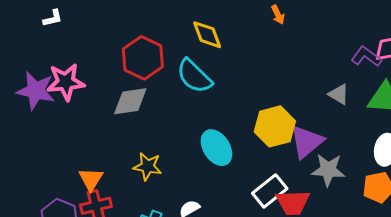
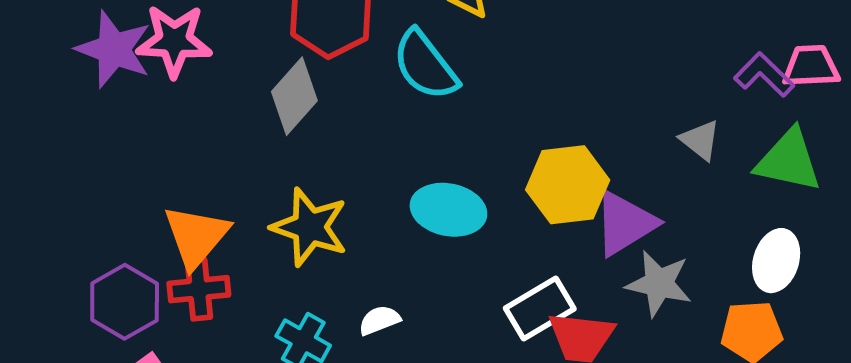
gray diamond: (130, 101) -> (294, 96), turned -48
cyan ellipse: (216, 148) -> (448, 210), turned -54
yellow star: (148, 166) -> (310, 227), size x1.4
orange triangle: (91, 179) -> (196, 236), size x1.4

